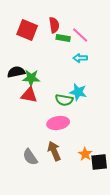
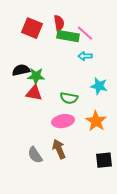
green rectangle: (63, 38) -> (68, 36), size x1.5
cyan star: (78, 92) -> (99, 86), moved
orange star: (85, 154) -> (96, 121), moved, size x1.5

